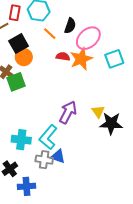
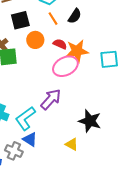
pink ellipse: (88, 38) -> (65, 66), moved
orange circle: (24, 57) -> (35, 40), moved
yellow triangle: (98, 112) -> (72, 144), moved, turned -40
gray cross: (44, 160) -> (14, 151), moved

